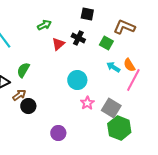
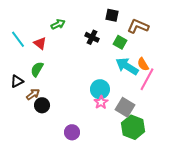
black square: (87, 14) -> (112, 15), moved
red triangle: (58, 44) -> (40, 43), moved, turned -40
cyan arrow: (113, 67) -> (127, 66), size x1.6
cyan circle: (77, 80) -> (100, 89), moved

